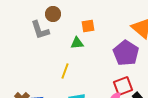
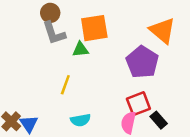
orange square: (88, 26) -> (94, 28), size x1.6
gray L-shape: (40, 30) -> (54, 33), moved

